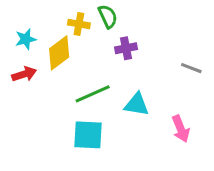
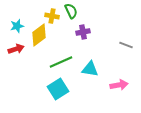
pink arrow: (181, 129) -> (119, 85), turned -78
cyan square: (88, 135) -> (58, 89), turned -35

